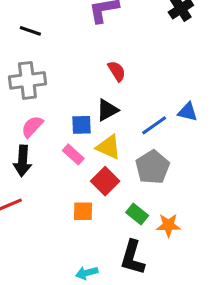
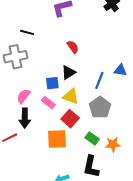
black line: (30, 31) -> (27, 32), moved
blue line: (154, 125) -> (99, 80), turned -30
pink semicircle: (32, 127) -> (24, 96), moved
black arrow: (23, 161) -> (25, 118), moved
orange square: (83, 211) -> (57, 139), size x1.5

